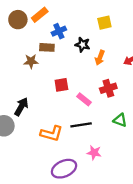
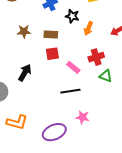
brown rectangle: (47, 47) -> (51, 35), moved
black arrow: (21, 107) -> (25, 73), moved
green triangle: (120, 120) -> (106, 76), moved
orange L-shape: (52, 133) -> (17, 122), moved

